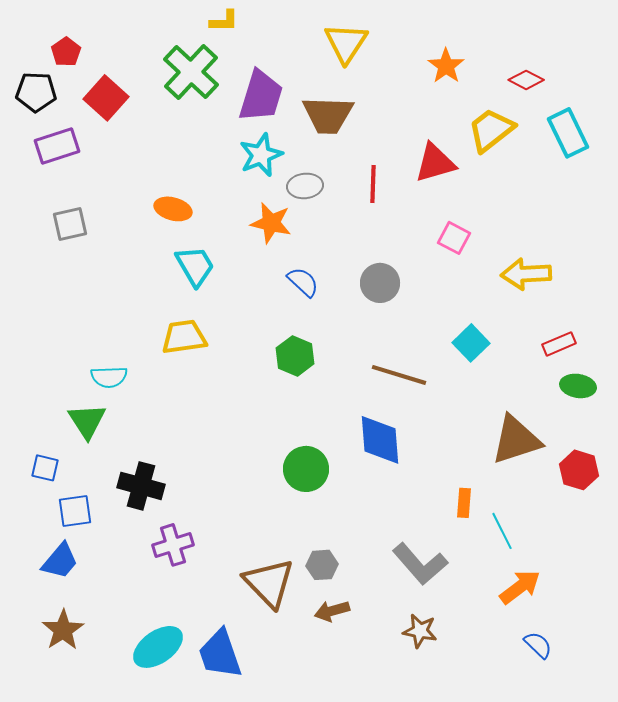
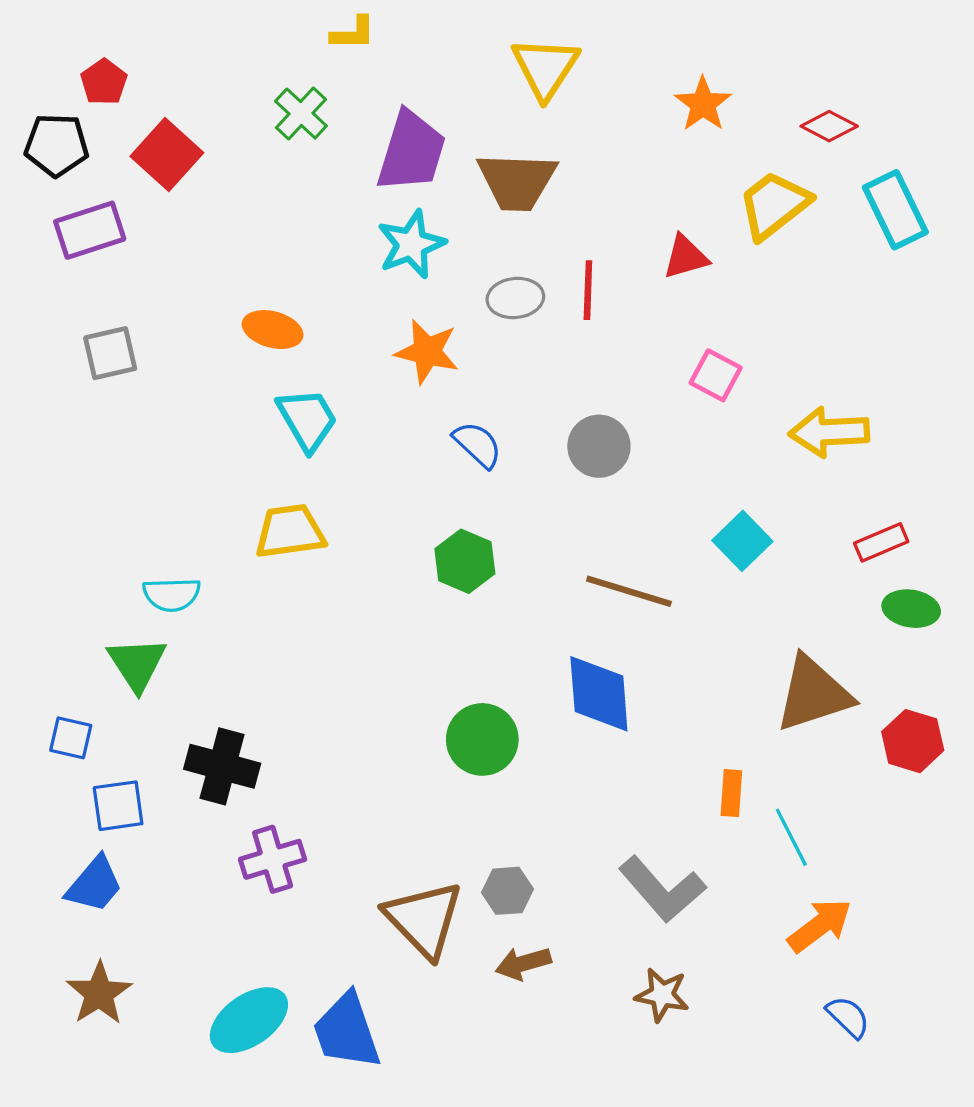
green cross: (191, 72) -> (301, 114), size x0.6
red triangle: (435, 163) -> (686, 257), size x0.7
gray ellipse: (305, 186) -> (515, 298), moved

